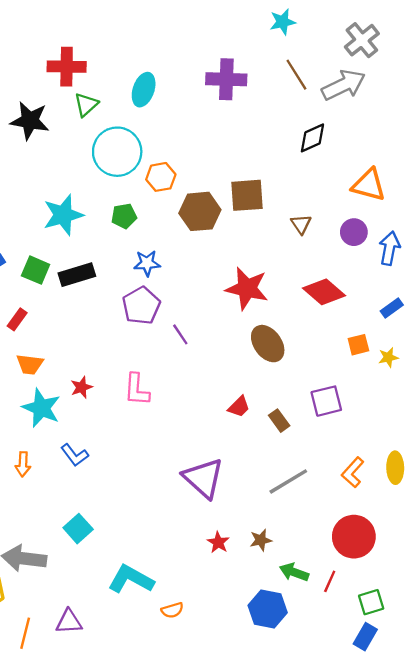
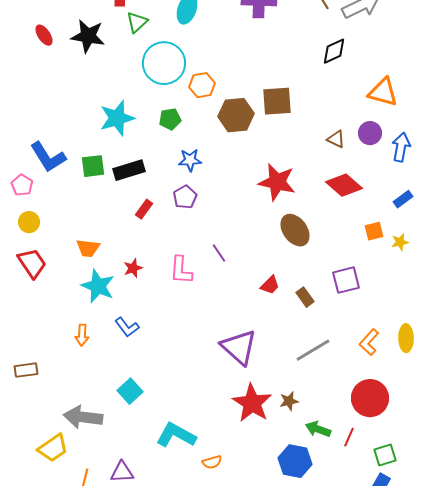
brown triangle: (301, 224) -> (336, 139), moved, turned -30
green square: (36, 270) -> (93, 166), turned -30
purple pentagon: (141, 306) -> (185, 197), size x0.7
red rectangle: (17, 319) -> (144, 209), moved
purple line: (180, 334) -> (219, 253), moved
red star: (218, 542) -> (252, 403), size x2.0

